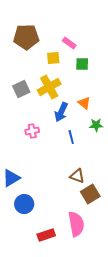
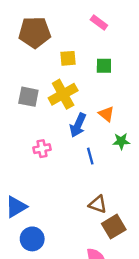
pink rectangle: (69, 43) -> (99, 22), moved
gray square: (21, 89) -> (28, 97), turned 36

